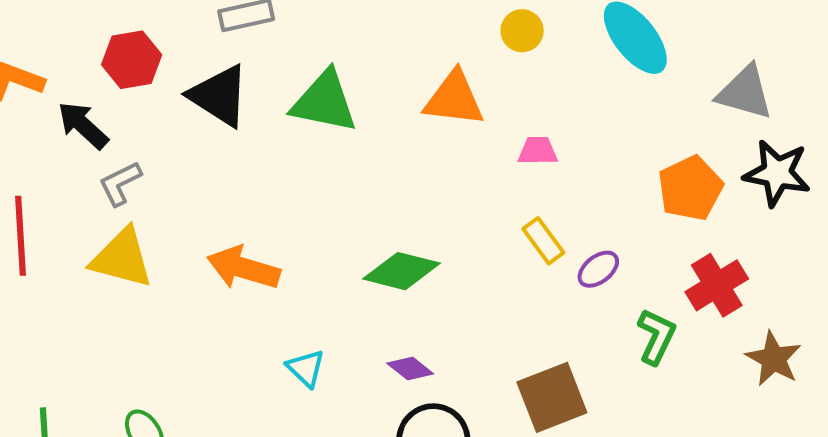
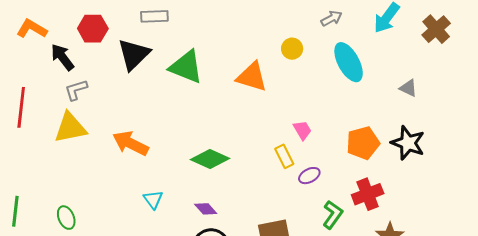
gray triangle: (745, 92) -> (408, 88), moved, size x0.6
black triangle: (219, 96) -> (134, 54), turned 33
pink trapezoid: (538, 151) -> (302, 130), moved, turned 50
yellow triangle: (122, 258) -> (70, 128), turned -36

